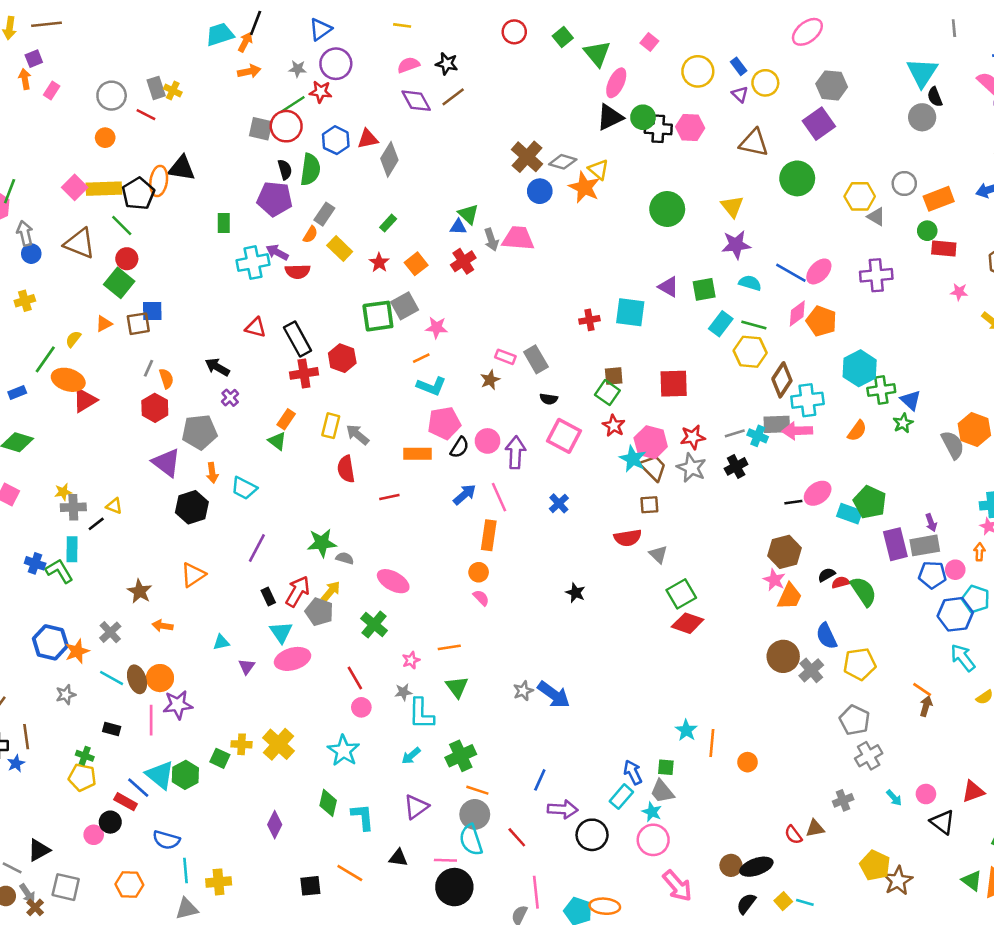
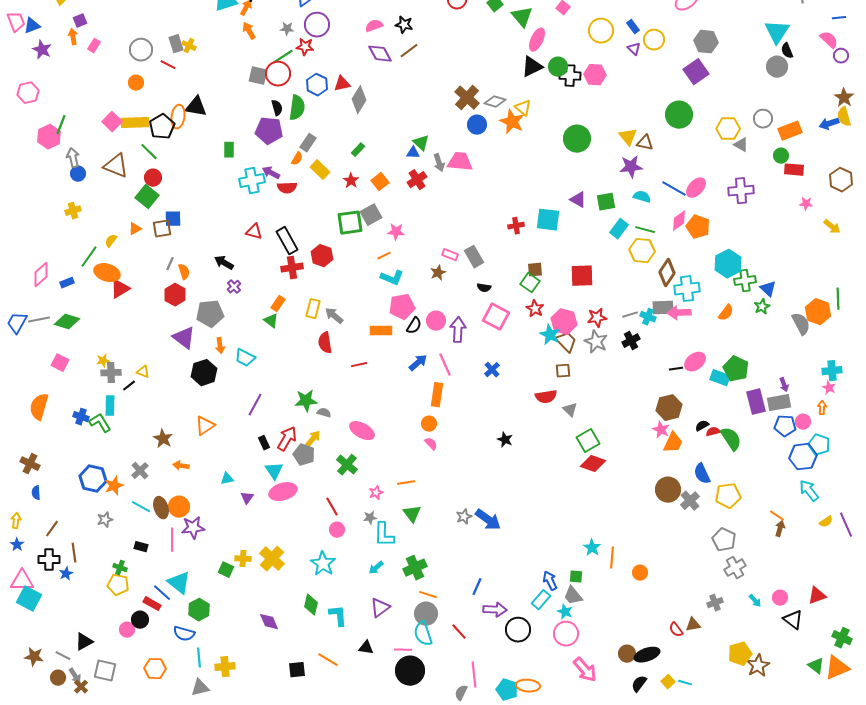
orange arrow: (249, 71) -> (249, 31), turned -108
brown triangle: (754, 143) -> (645, 143), moved, size x0.7
green hexagon: (185, 775) -> (199, 610), moved
purple diamond: (275, 825) -> (269, 622), turned -50
yellow pentagon: (875, 865) -> (740, 654), turned 30

